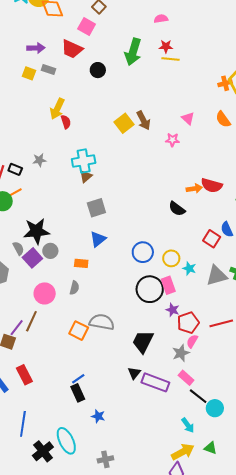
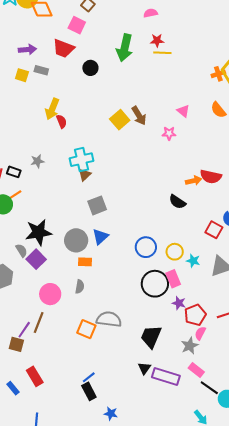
gray circle: (50, 251) -> (76, 240), moved, size x1.5

